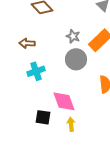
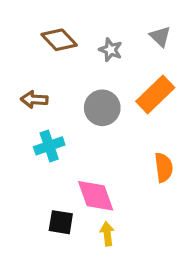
gray star: (73, 36) -> (111, 50), moved
gray circle: (76, 59) -> (102, 108), moved

